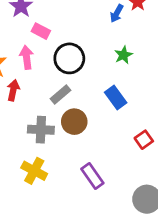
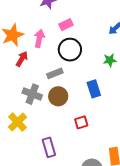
pink rectangle: (41, 31) -> (66, 25), moved, turned -72
red square: (144, 140) -> (81, 122), moved
purple rectangle: (92, 176) -> (49, 147), moved

